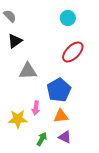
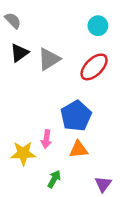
cyan circle: (68, 18) -> (98, 26), moved
gray triangle: (28, 71) -> (49, 59), moved, turned -30
purple triangle: (65, 137) -> (103, 184), moved, turned 40

